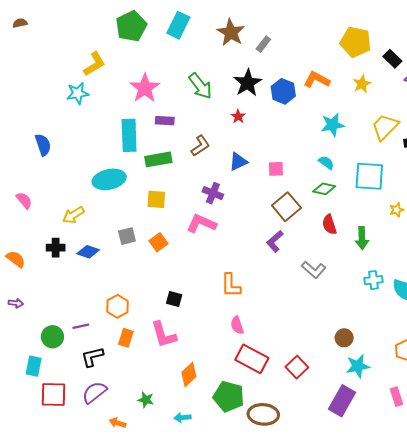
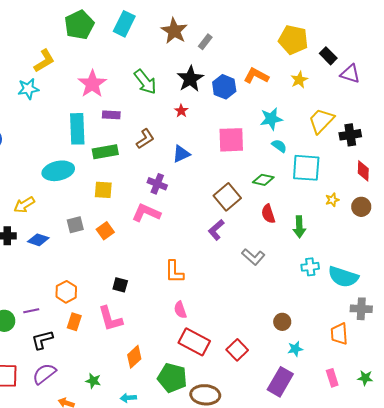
cyan semicircle: (326, 163) -> (279, 146), moved
pink square: (276, 169) -> (231, 140), moved, size x1.8
cyan star: (358, 366) -> (295, 349), size x0.7

